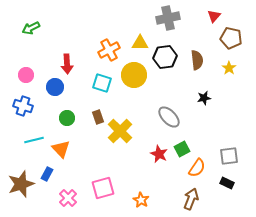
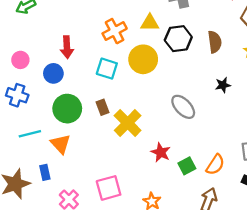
green circle: (67, 118) -> (67, 109), size x1.6
green square: (182, 149) -> (187, 166), moved
red star: (159, 154) -> (161, 152), moved
blue rectangle: (47, 174) -> (45, 172), turned -40

